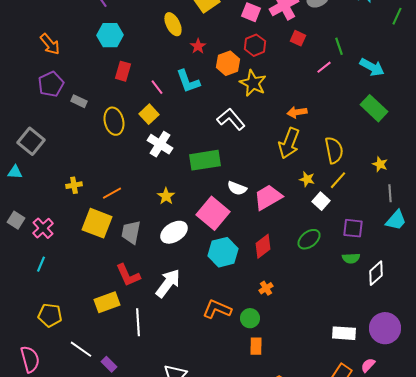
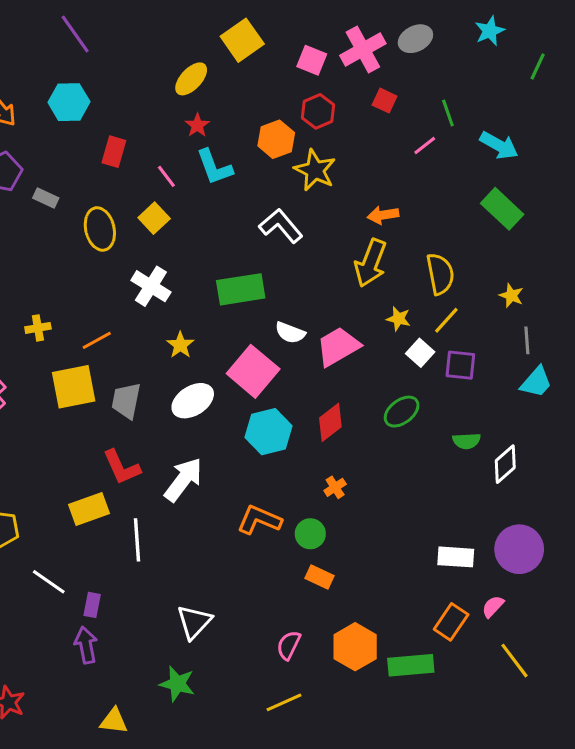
yellow ellipse: (173, 24) -> (191, 79), turned 70
cyan hexagon: (110, 35) -> (69, 102), moved
red star: (198, 46) -> (197, 125), moved
white cross: (160, 144) -> (151, 286), moved
yellow square: (97, 223) -> (74, 387), turned -32
purple square: (353, 228) -> (460, 365), moved
orange rectangle: (256, 346) -> (320, 577), turned -66
purple rectangle: (109, 364) -> (92, 605), turned 56

